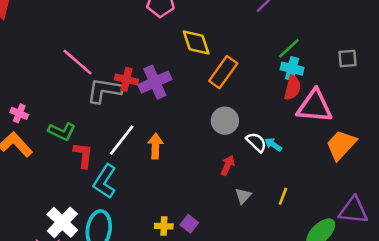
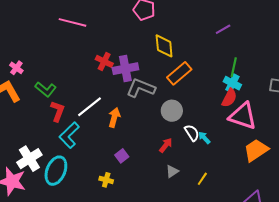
green line: (289, 48) -> (234, 67), turned -48
pink line: (77, 62) -> (73, 22), moved, turned -40
gray L-shape: (104, 90) -> (141, 88), moved
purple square: (189, 224) -> (122, 156), moved

